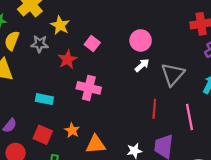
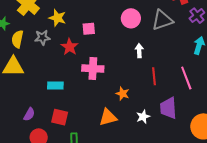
pink square: (92, 43) -> (89, 29), turned -32
white arrow: (142, 65) -> (139, 51), moved, turned -40
gray triangle: (173, 74) -> (162, 20), moved, turned 40
orange star: (72, 130) -> (123, 94), moved

